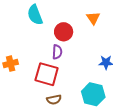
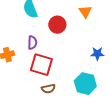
purple semicircle: (57, 52) -> (32, 43), moved

